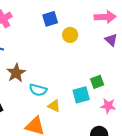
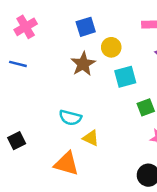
brown star: (16, 73) -> (83, 64), moved
cyan square: (81, 95) -> (125, 77), moved

